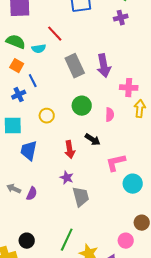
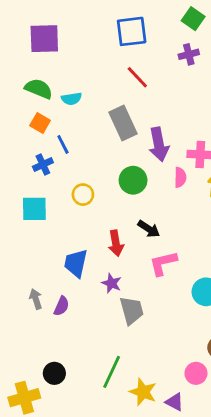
red line: (55, 34) -> (137, 77), moved
purple arrow: (104, 66) -> (159, 144), moved
pink semicircle: (110, 115) -> (180, 177), moved
blue trapezoid: (29, 151) -> (76, 263), moved
pink L-shape: (116, 163) -> (163, 263), moved
gray arrow: (14, 189) -> (36, 299), turned 48

